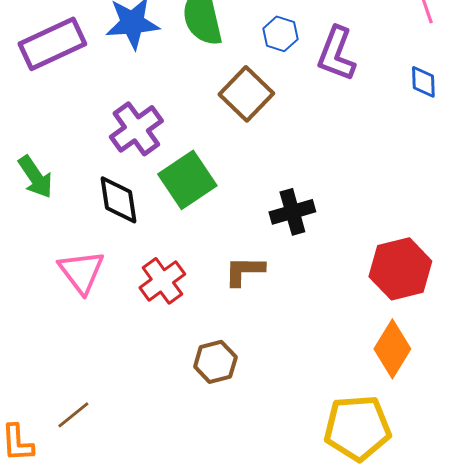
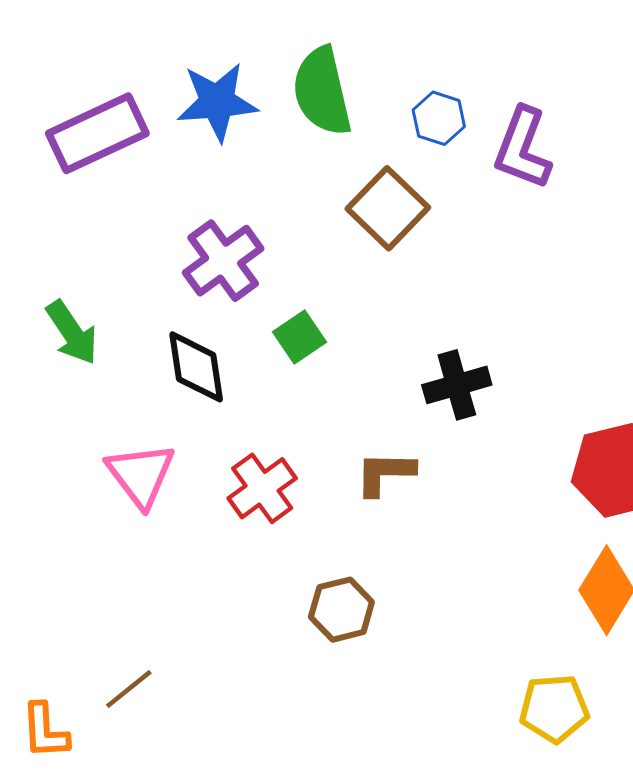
green square: (187, 180) -> (300, 337), size x0.6
yellow pentagon: (357, 428) -> (554, 708), size x0.7

